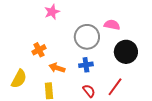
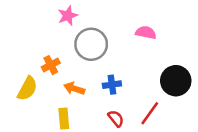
gray circle: (87, 37) -> (91, 44), moved
black circle: (126, 52) -> (176, 81), moved
yellow semicircle: (19, 79) -> (27, 89), moved

